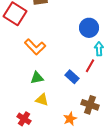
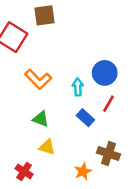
blue circle: (89, 28) -> (105, 73), moved
cyan arrow: (99, 49) -> (78, 87), moved
green triangle: (37, 78) -> (41, 119), turned 32

